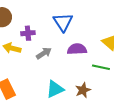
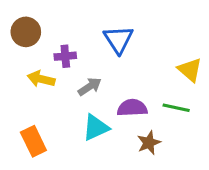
purple semicircle: (77, 49) -> (132, 108), moved
cyan triangle: (55, 89) -> (96, 128), moved

